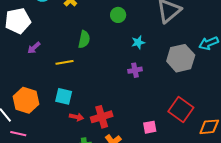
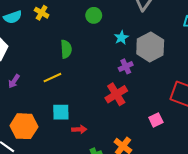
purple arrow: (34, 48) -> (14, 81), moved
gray hexagon: (181, 58) -> (150, 47), moved
red cross: (102, 117) -> (116, 94), moved

